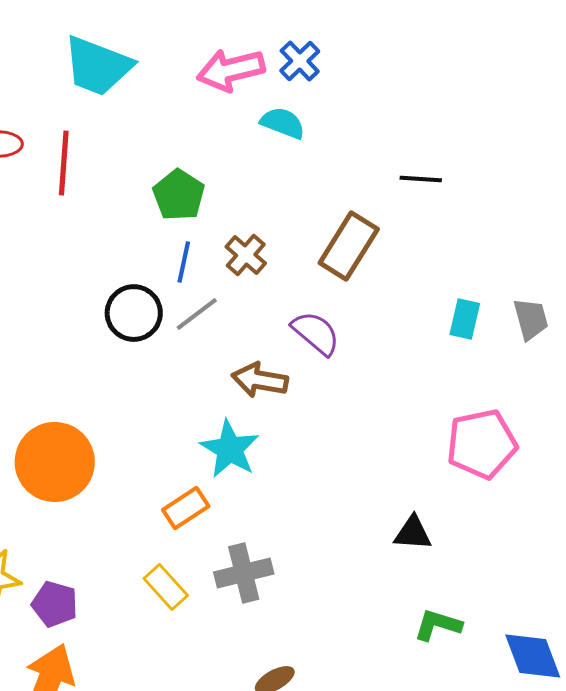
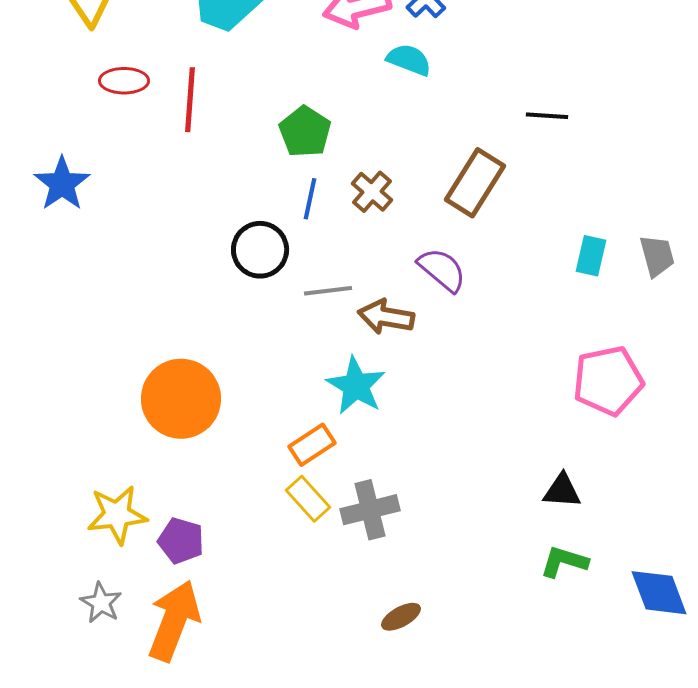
gray line: (197, 314) -> (328, 291), moved, turned 30
black triangle: (413, 533) -> (562, 491), moved
yellow rectangle: (166, 587) -> (308, 499), moved

